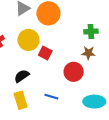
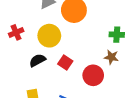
red square: (45, 53) -> (65, 62), moved
black semicircle: (22, 76) -> (37, 60), moved

